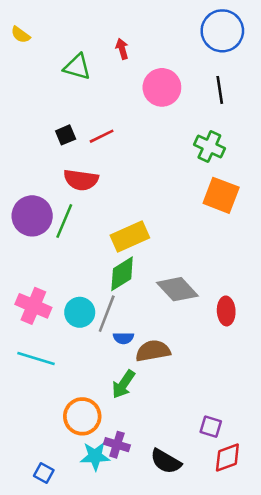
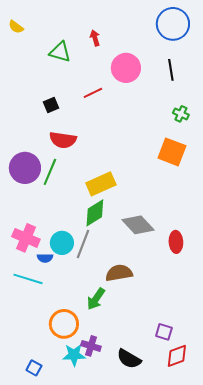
red line: (102, 136) -> (93, 93), moved
green cross: (209, 147) -> (181, 114), moved, size x0.7
blue semicircle: (123, 338) -> (45, 258), moved

